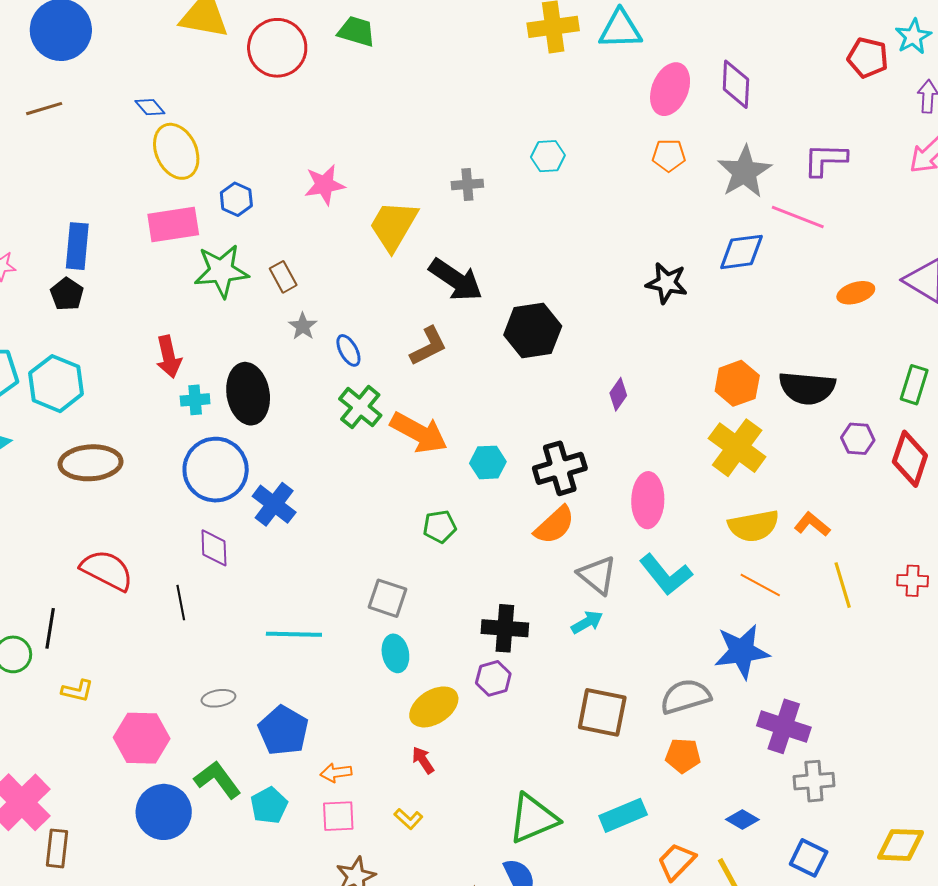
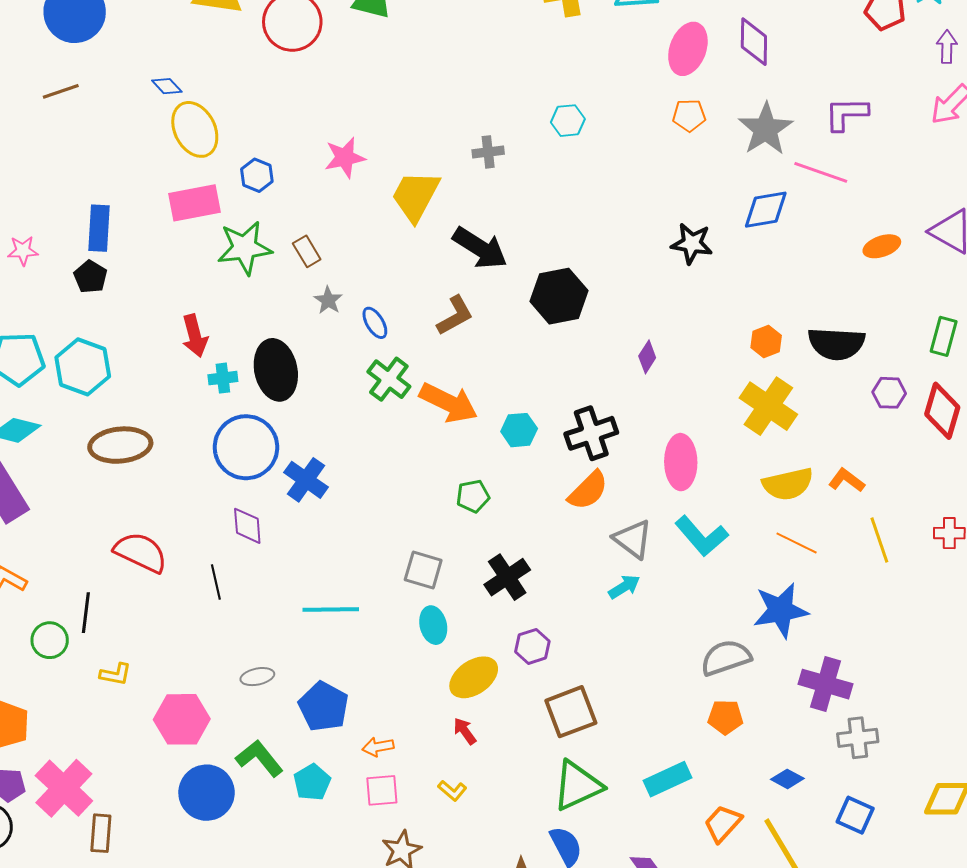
orange hexagon: (737, 383) -> (766, 341), size x0.7
black cross: (505, 628) -> (507, 577), moved, turned -36
brown square: (602, 712) -> (571, 712), moved, turned -30

